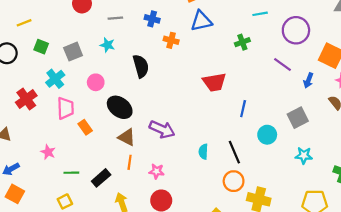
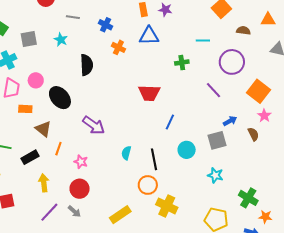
blue arrow: (308, 80) -> (230, 121), moved, turned -152
pink circle: (96, 82) -> (36, 80), moved
orange rectangle: (85, 127) -> (25, 109), turned -64
brown triangle: (127, 137) -> (43, 129), moved

